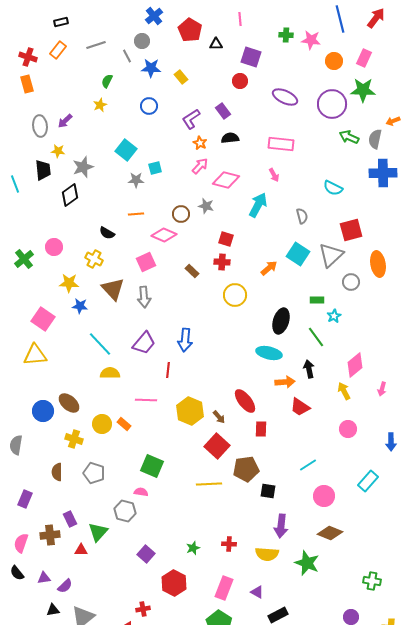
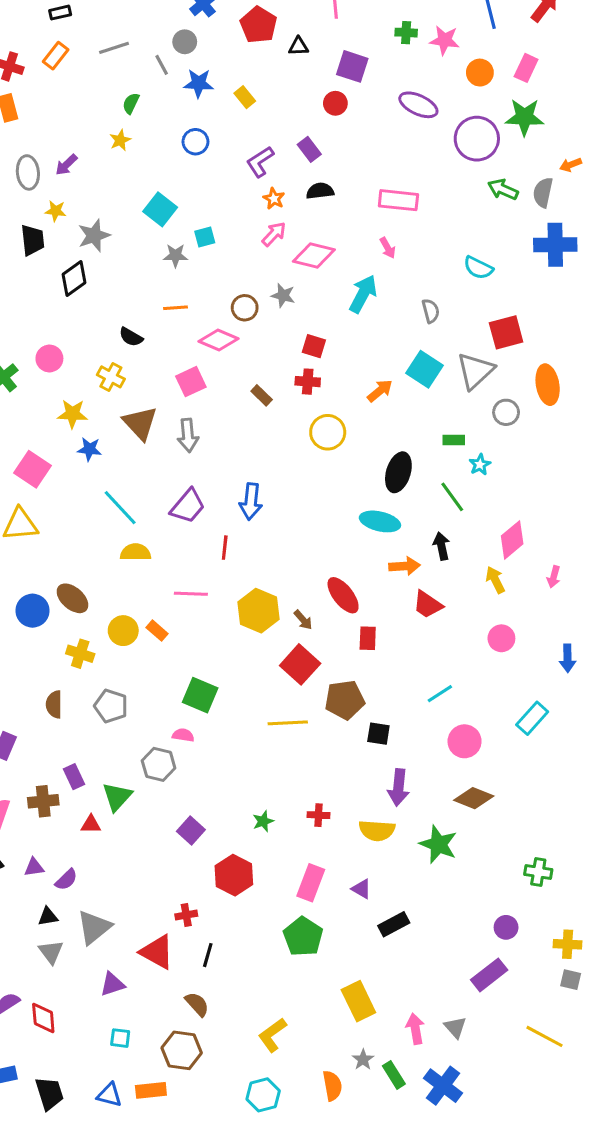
purple ellipse: (285, 97) -> (418, 105), moved

